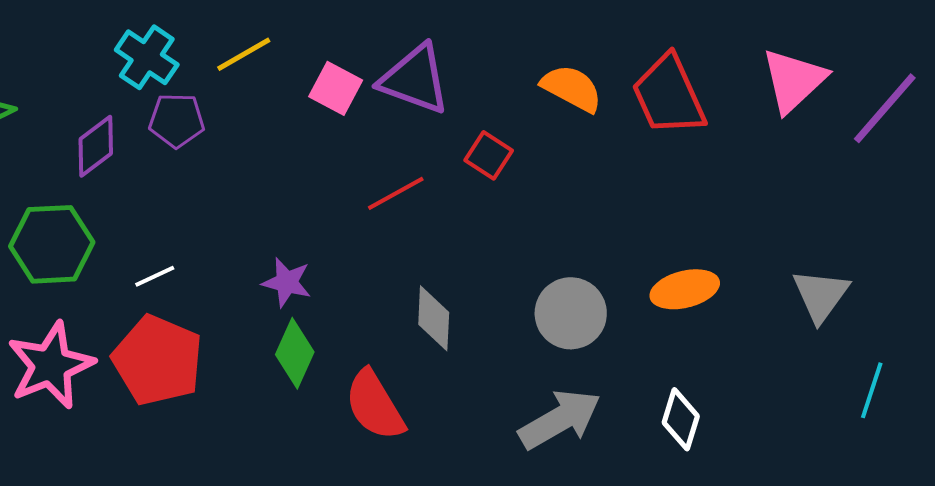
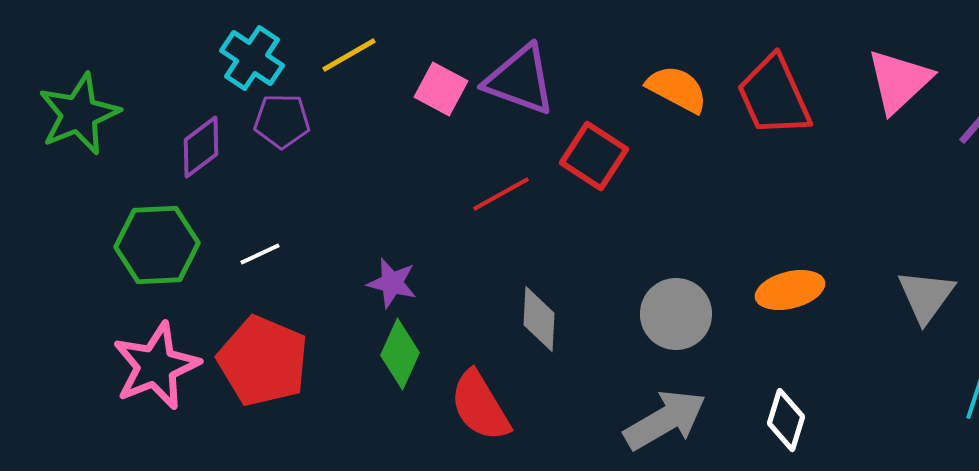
red square: (489, 155) -> (594, 156), size x1.4
white line: (155, 276) -> (260, 254), moved

